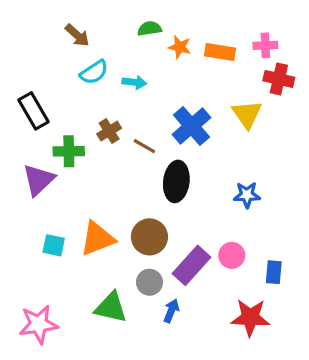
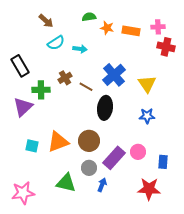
yellow triangle: (247, 114) -> (147, 84), moved

